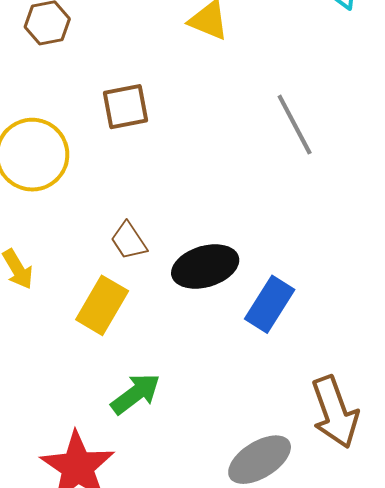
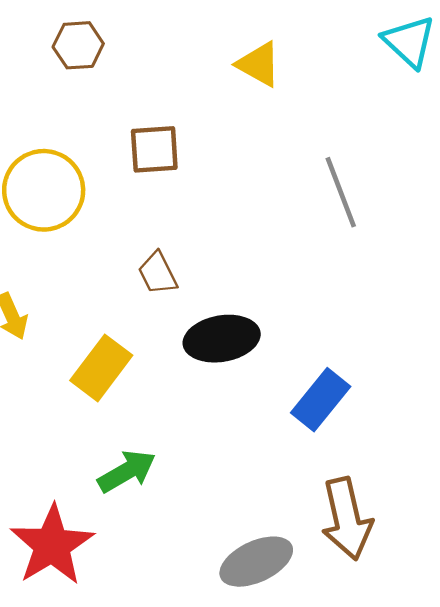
brown trapezoid: (129, 241) -> (158, 273), moved
blue rectangle: (270, 304) -> (321, 400), moved

